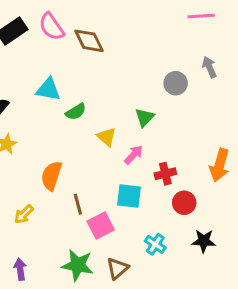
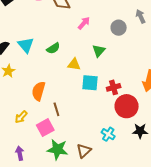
cyan triangle: (48, 89) -> (26, 45), moved, turned 42
yellow triangle: (106, 137) -> (74, 64), turned -32
pink arrow: (134, 155) -> (84, 23), moved
cyan square: (129, 196) -> (90, 83), moved
red circle: (184, 203) -> (127, 106), size x1.5
pink square: (101, 225) -> (45, 128), moved

